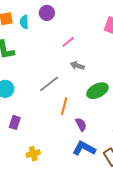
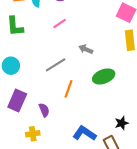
pink line: (68, 42) -> (60, 24), moved
purple rectangle: (15, 122) -> (17, 100), size x1.5
purple semicircle: (81, 124) -> (44, 110), moved

